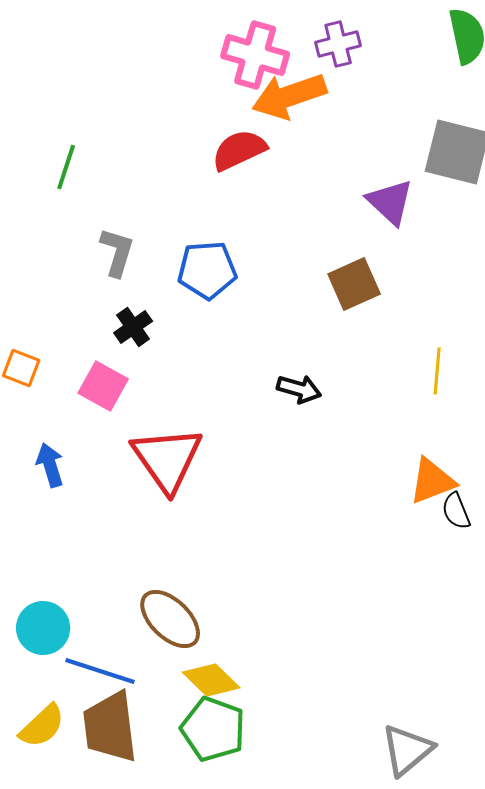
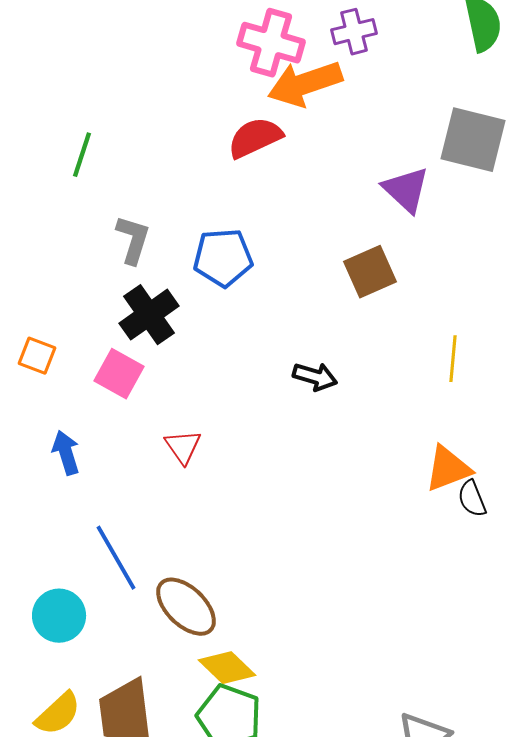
black cross: (133, 327) -> (149, 315), size x1.5
red triangle: (167, 459) -> (183, 447), size x0.5
blue line: (100, 671) -> (116, 558), moved, turned 42

